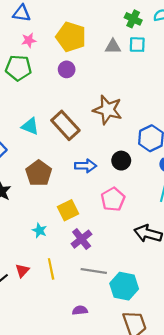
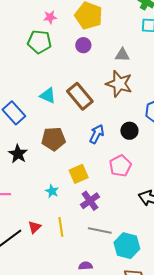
gray triangle: (113, 47) -> (122, 55), moved
blue arrow: (86, 166) -> (97, 134), turned -66
brown pentagon: (39, 173) -> (54, 139), turned 30

